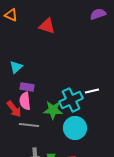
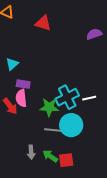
purple semicircle: (98, 14) -> (94, 34), moved
white line: (92, 91) -> (89, 98), moved
gray line: (29, 125) -> (54, 130), moved

